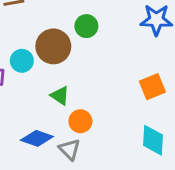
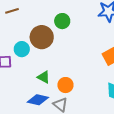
green triangle: (60, 96) -> (44, 77), moved

